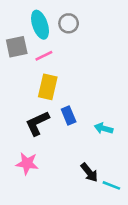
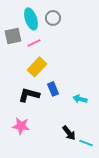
yellow rectangle: (48, 87) -> (37, 67), turned 30
black L-shape: (37, 123) -> (29, 95), turned 40

